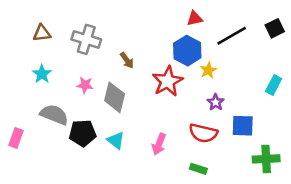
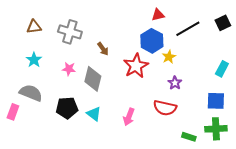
gray semicircle: (54, 115) -> (31, 93), moved
blue square: (243, 126) -> (216, 101), moved
green rectangle: (198, 169) -> (189, 137), moved

